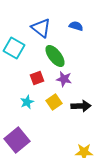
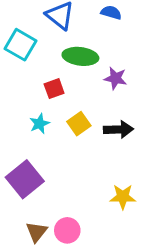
green ellipse: (55, 56) -> (80, 56), turned -45
purple star: (64, 79) -> (116, 78), moved

